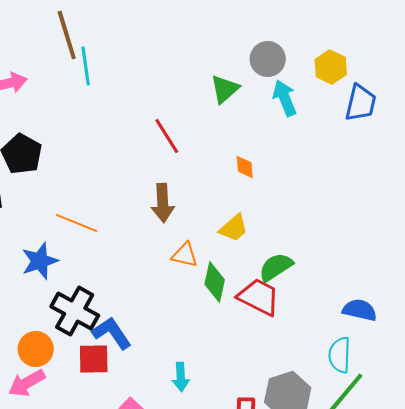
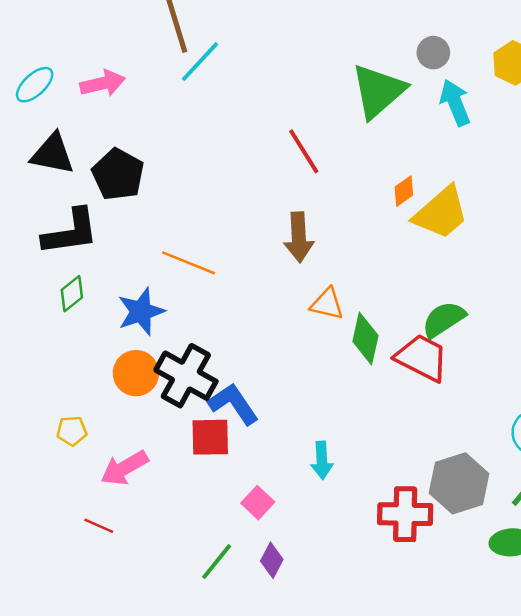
gray circle: (268, 59) -> (433, 53), size x0.7
cyan line: (86, 66) -> (200, 62), turned 51
green triangle: (225, 89) -> (378, 91), size x1.5
orange diamond: (245, 167) -> (404, 191), turned 60
yellow trapezoid: (234, 228) -> (441, 213), moved, size x1.5
orange circle: (36, 349) -> (136, 373), moved

